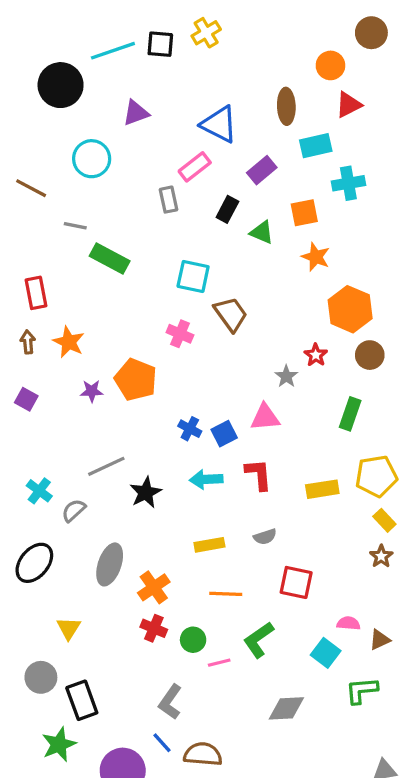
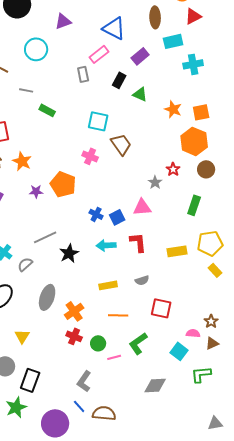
orange square: (304, 213) -> (201, 112), moved
green rectangle: (110, 259) -> (47, 110), size x0.7
brown star: (381, 556) -> (211, 321), moved
black rectangle: (82, 700) -> (30, 380), turned 40

